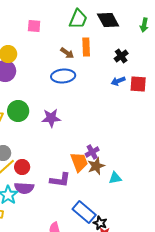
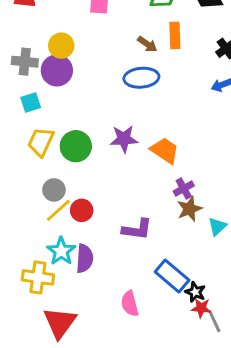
green circle: (18, 111) -> (76, 146), moved
orange trapezoid: (79, 162) -> (165, 151), moved, turned -35
cyan triangle: (115, 178) -> (217, 226), turned -32
purple semicircle: (24, 188) -> (85, 258), moved, turned -90

